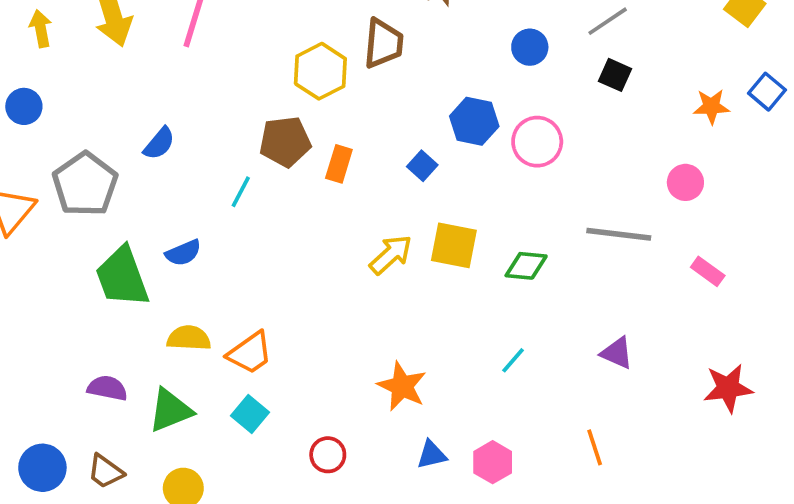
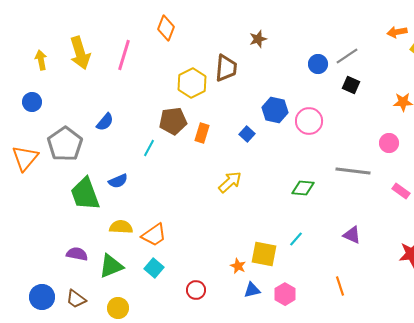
blue circle: (530, 47) -> (318, 64), moved
yellow square: (454, 245) -> (264, 254), moved
orange star: (402, 386) -> (238, 266), moved, size x0.6

